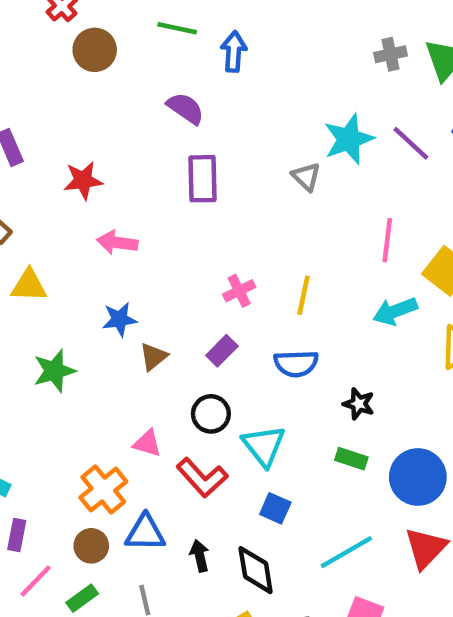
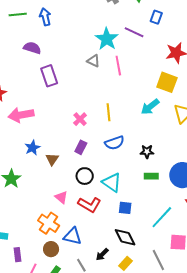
pink line: (387, 240) -> (118, 66), moved
pink arrow: (117, 243) -> (21, 115), size x1.4
pink triangle: (147, 443) -> (61, 197), turned 40
blue triangle: (145, 533) -> (72, 236), turned 30
black arrow: (200, 556) -> (102, 254), moved, turned -104

